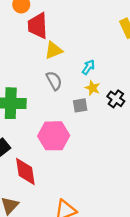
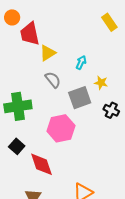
yellow star: (93, 88) -> (101, 83), moved
black cross: (116, 99) -> (111, 110), moved
gray square: (80, 105) -> (80, 98), size x1.6

